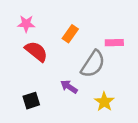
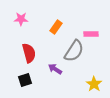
red semicircle: (36, 51) -> (29, 53), moved, turned 36
yellow star: (104, 102) -> (94, 84), moved

